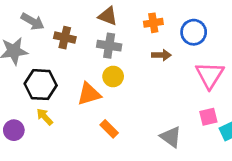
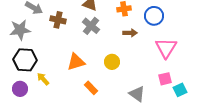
gray cross: (109, 46) -> (91, 26), turned 30
yellow circle: (113, 76) -> (112, 62), moved
black hexagon: (41, 85) -> (25, 60), moved

